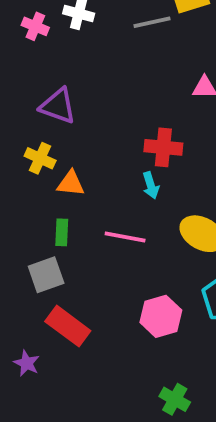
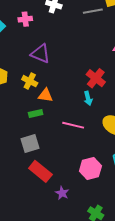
pink cross: (35, 26) -> (25, 19), moved, turned -32
red cross: (163, 147) -> (96, 78), turned 30
green rectangle: (62, 232) -> (36, 114), moved, turned 72
purple star: (27, 363) -> (62, 193), moved

